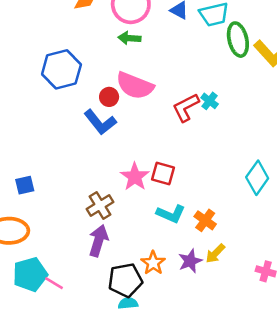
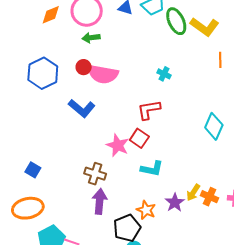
red circle: (109, 97) -> (84, 67), moved
red L-shape: (186, 107) -> (149, 110), moved, turned 30
red square: (163, 173) -> (139, 138), turned 30
blue square: (25, 185) -> (33, 170), turned -35
brown cross: (100, 206) -> (95, 174), turned -30
orange cross: (205, 220) -> (209, 197), moved

